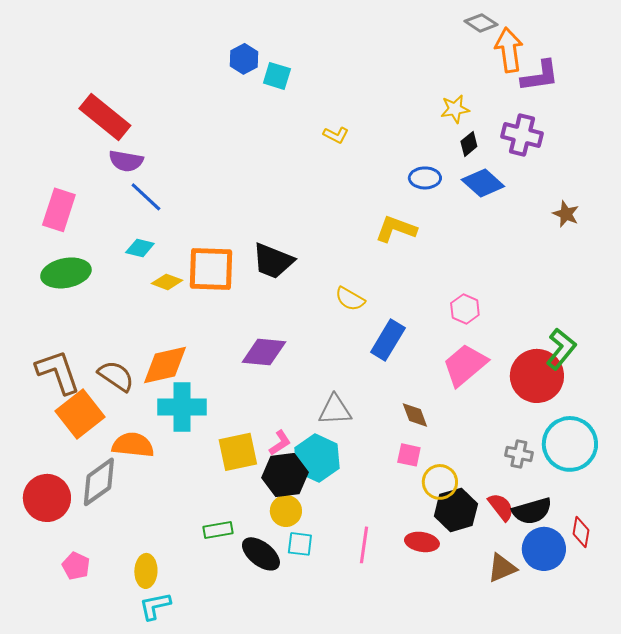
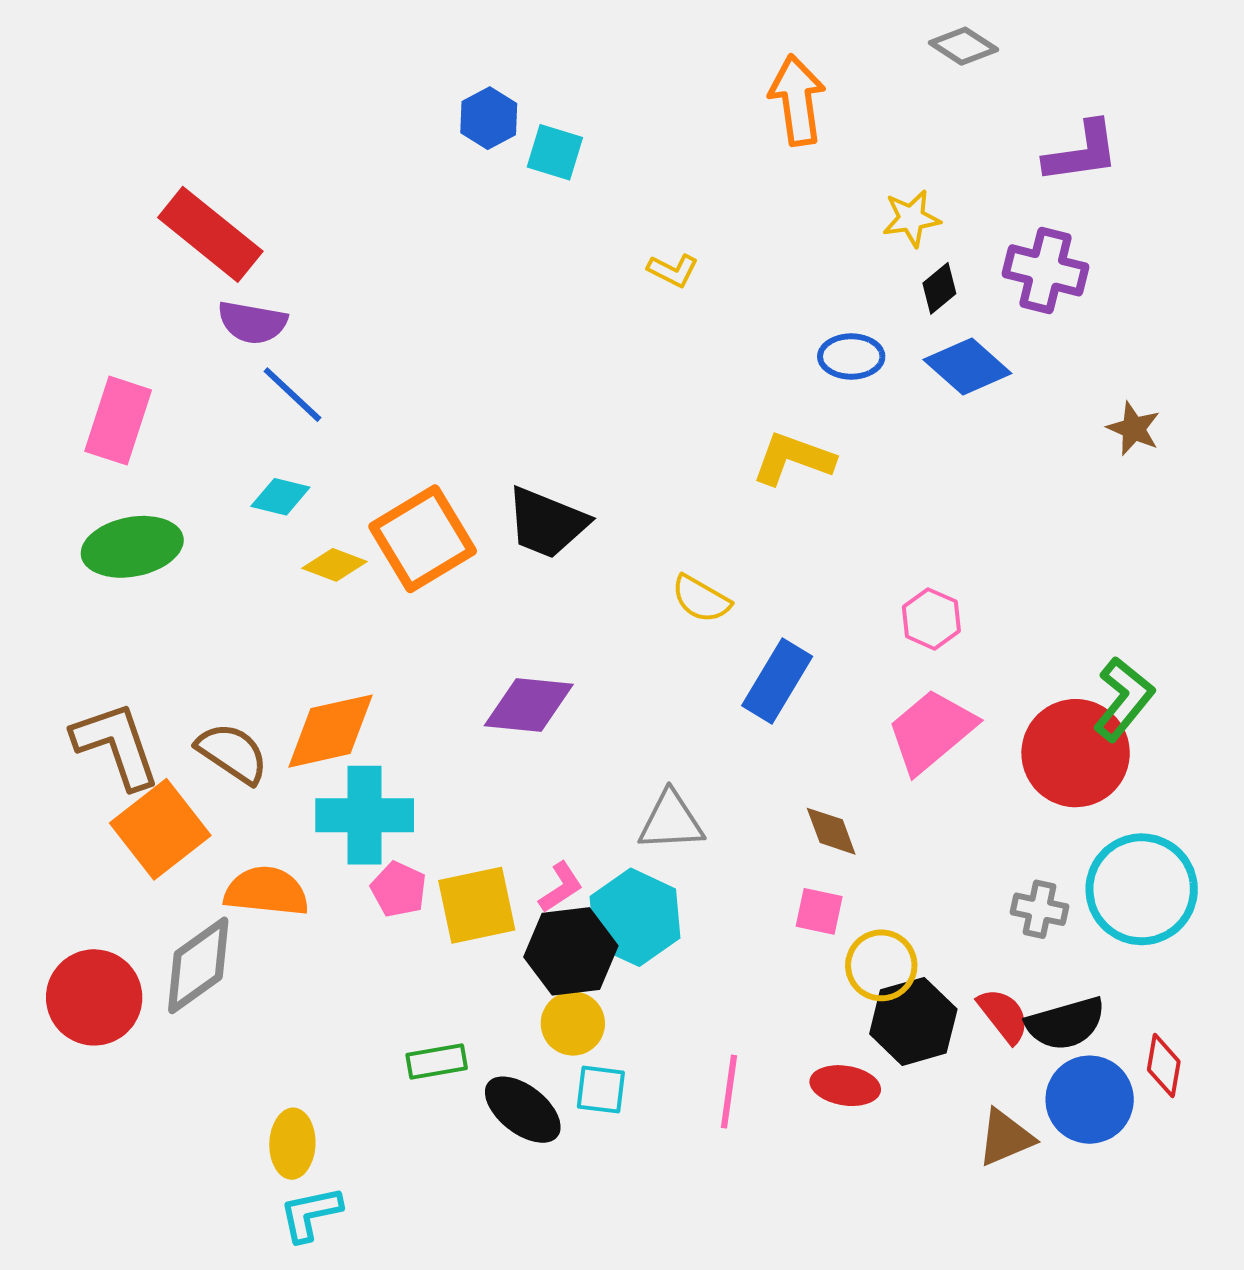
orange arrow: (509, 50) -> (797, 100), moved
orange square: (211, 269) -> (423, 539), turned -33
pink pentagon: (76, 566) -> (399, 889), moved

